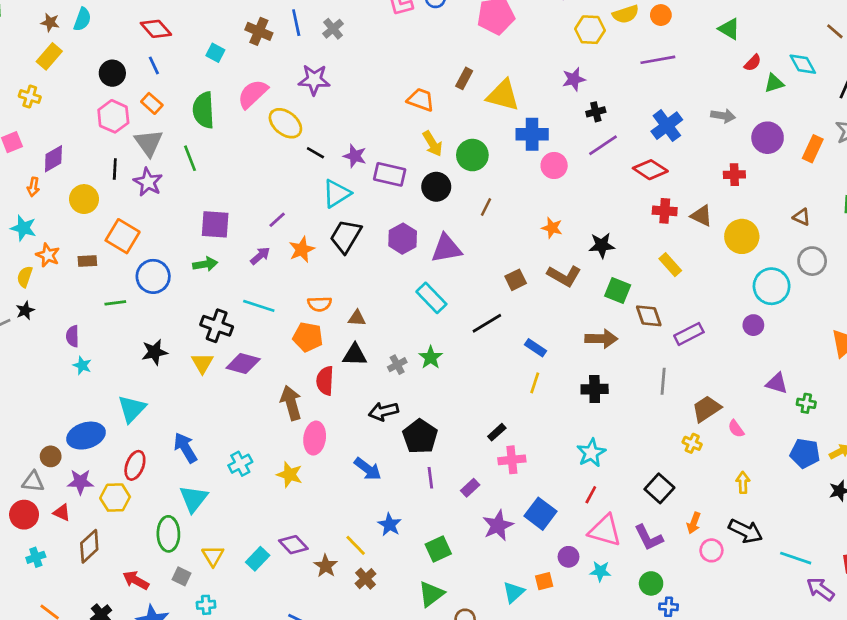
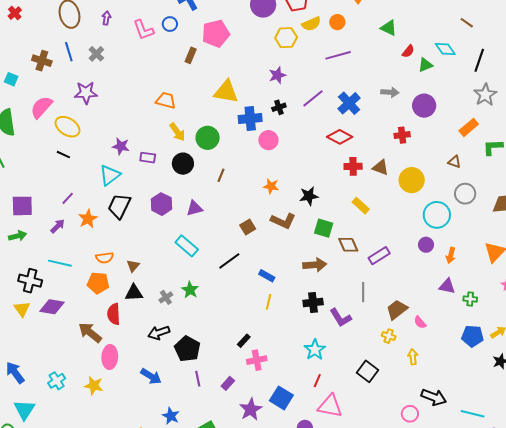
brown rectangle: (464, 78) -> (191, 55), moved
black cross: (596, 112) -> (279, 107), moved
purple line: (603, 145) -> (313, 98), moved
orange rectangle: (813, 149) -> (469, 127), moved, turned 30
black line: (315, 153) -> (63, 155), moved
purple rectangle: (390, 174) -> (148, 158), size x0.7
purple triangle: (446, 248) -> (194, 208), size x0.7
brown triangle: (357, 318) -> (133, 266), turned -48
brown arrow: (291, 403) -> (90, 333), turned -30
yellow arrow: (743, 482) -> (413, 357), moved
orange arrow: (694, 523) -> (451, 255), moved
purple L-shape: (649, 538) -> (341, 318), moved

